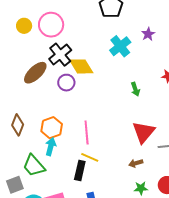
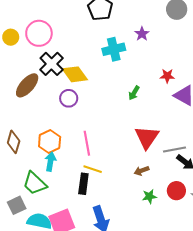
cyan cross: (120, 46) -> (114, 49), turned 30
purple circle: (66, 83) -> (69, 98), moved
green arrow: (135, 89) -> (134, 93), turned 56

